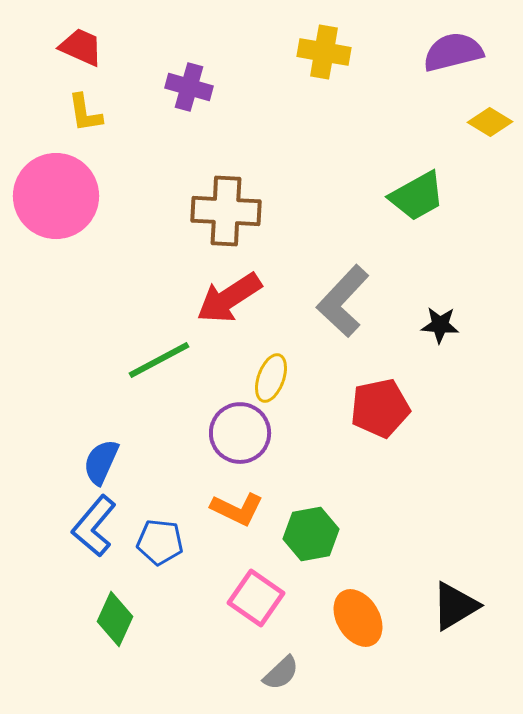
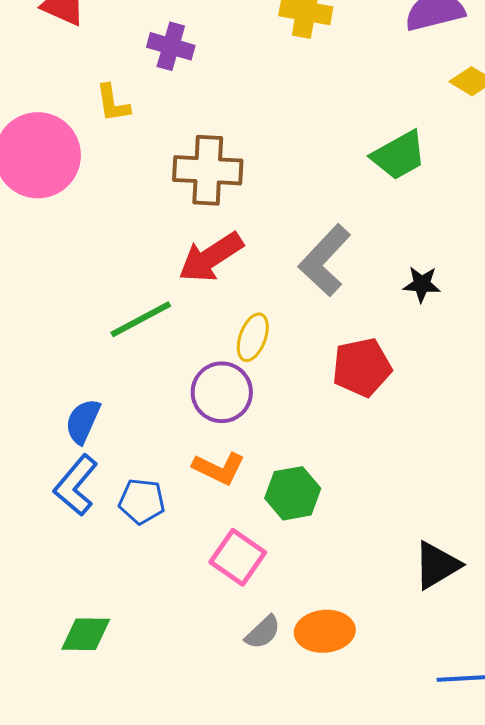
yellow L-shape: (85, 113) -> (113, 103), moved
orange ellipse: (358, 618) -> (325, 631), moved, turned -64
green diamond: (115, 619) -> (86, 634), moved, turned 66

